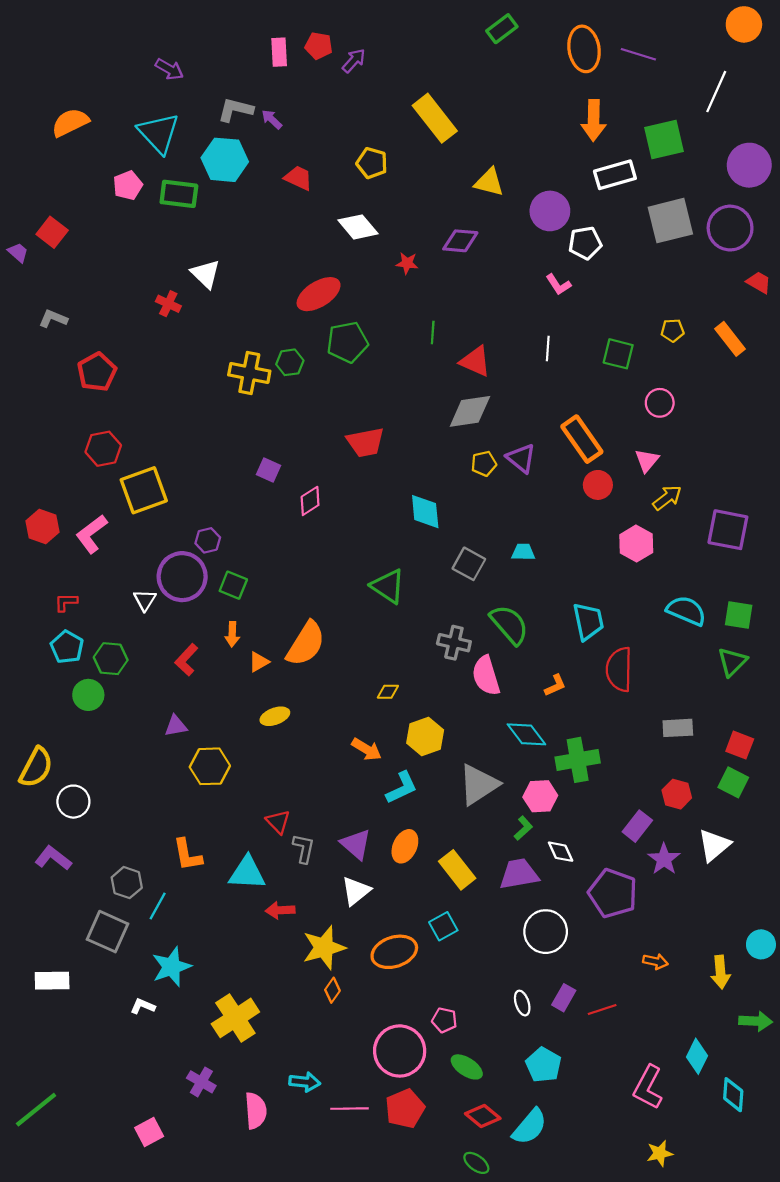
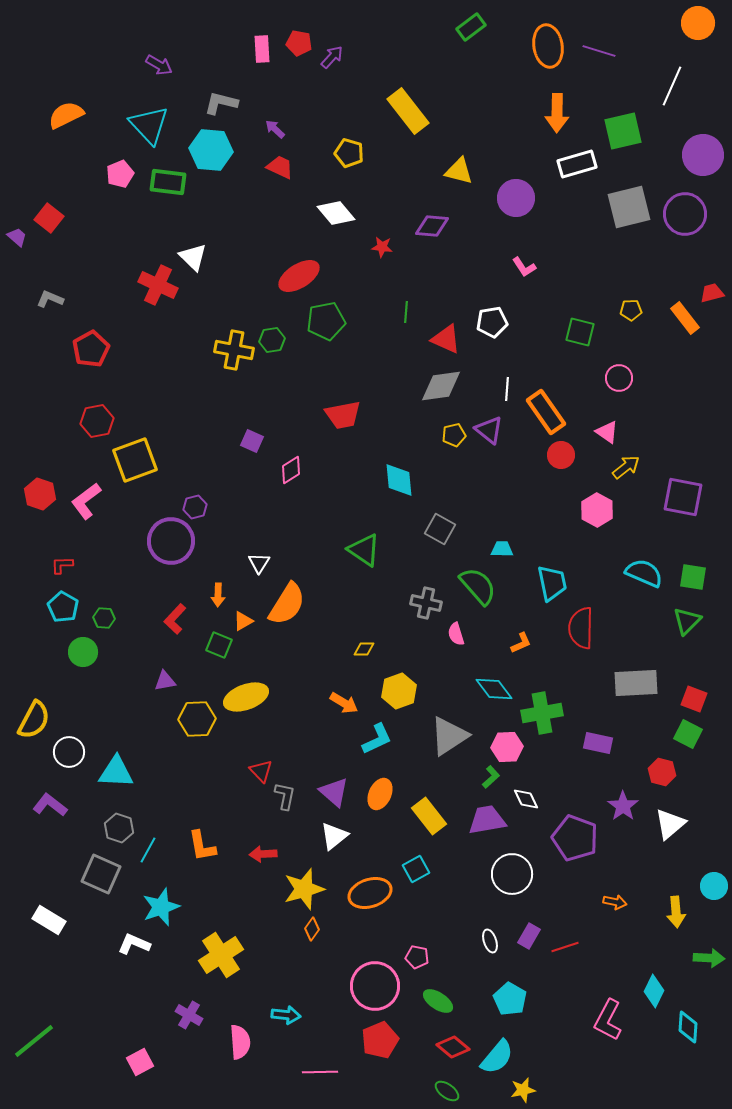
purple arrow: (272, 119) -> (275, 129), moved
white pentagon: (585, 243) -> (492, 322), moved
red trapezoid: (759, 282) -> (712, 293), moved, turned -45
red cross: (168, 304) -> (158, 285), size x1.6
white line: (548, 348) -> (507, 389), moved
pink triangle: (647, 460) -> (607, 432), turned -35
cyan trapezoid: (523, 552) -> (502, 549), moved
green square: (233, 585) -> (219, 645), moved
white triangle: (145, 600) -> (259, 563), moved
green hexagon: (111, 659) -> (104, 618), size x0.7
pink semicircle: (486, 676) -> (456, 634), size x0.6
yellow ellipse: (275, 716) -> (246, 697), moved, size x1.6
gray rectangle: (678, 728) -> (636, 683), size x1.5
red hexagon: (677, 794) -> (662, 772), moved
purple rectangle: (637, 826) -> (598, 743), moved, turned 64
white triangle: (714, 845) -> (670, 824), moved
orange L-shape: (187, 855) -> (202, 846), moved
cyan triangle: (247, 873) -> (116, 772), moved
white rectangle: (52, 981) -> (49, 920), turned 32
white L-shape: (143, 1006) -> (134, 944), size x1.4
pink line: (349, 1109) -> (320, 1072), moved
yellow star: (660, 1153) -> (523, 1090), moved

